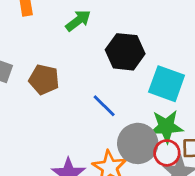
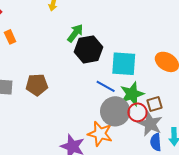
green arrow: (78, 21) -> (75, 33), moved
blue line: (104, 106) -> (106, 86), moved

